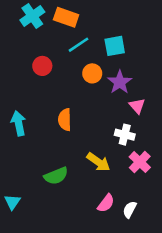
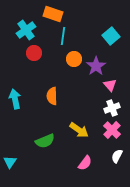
cyan cross: (32, 16) -> (26, 30), moved
cyan line: (79, 45) -> (63, 36), turned -48
cyan square: (115, 46) -> (111, 36), moved, turned -30
white cross: (125, 135) -> (112, 108), moved, turned -35
white semicircle: (130, 210) -> (117, 156), moved

